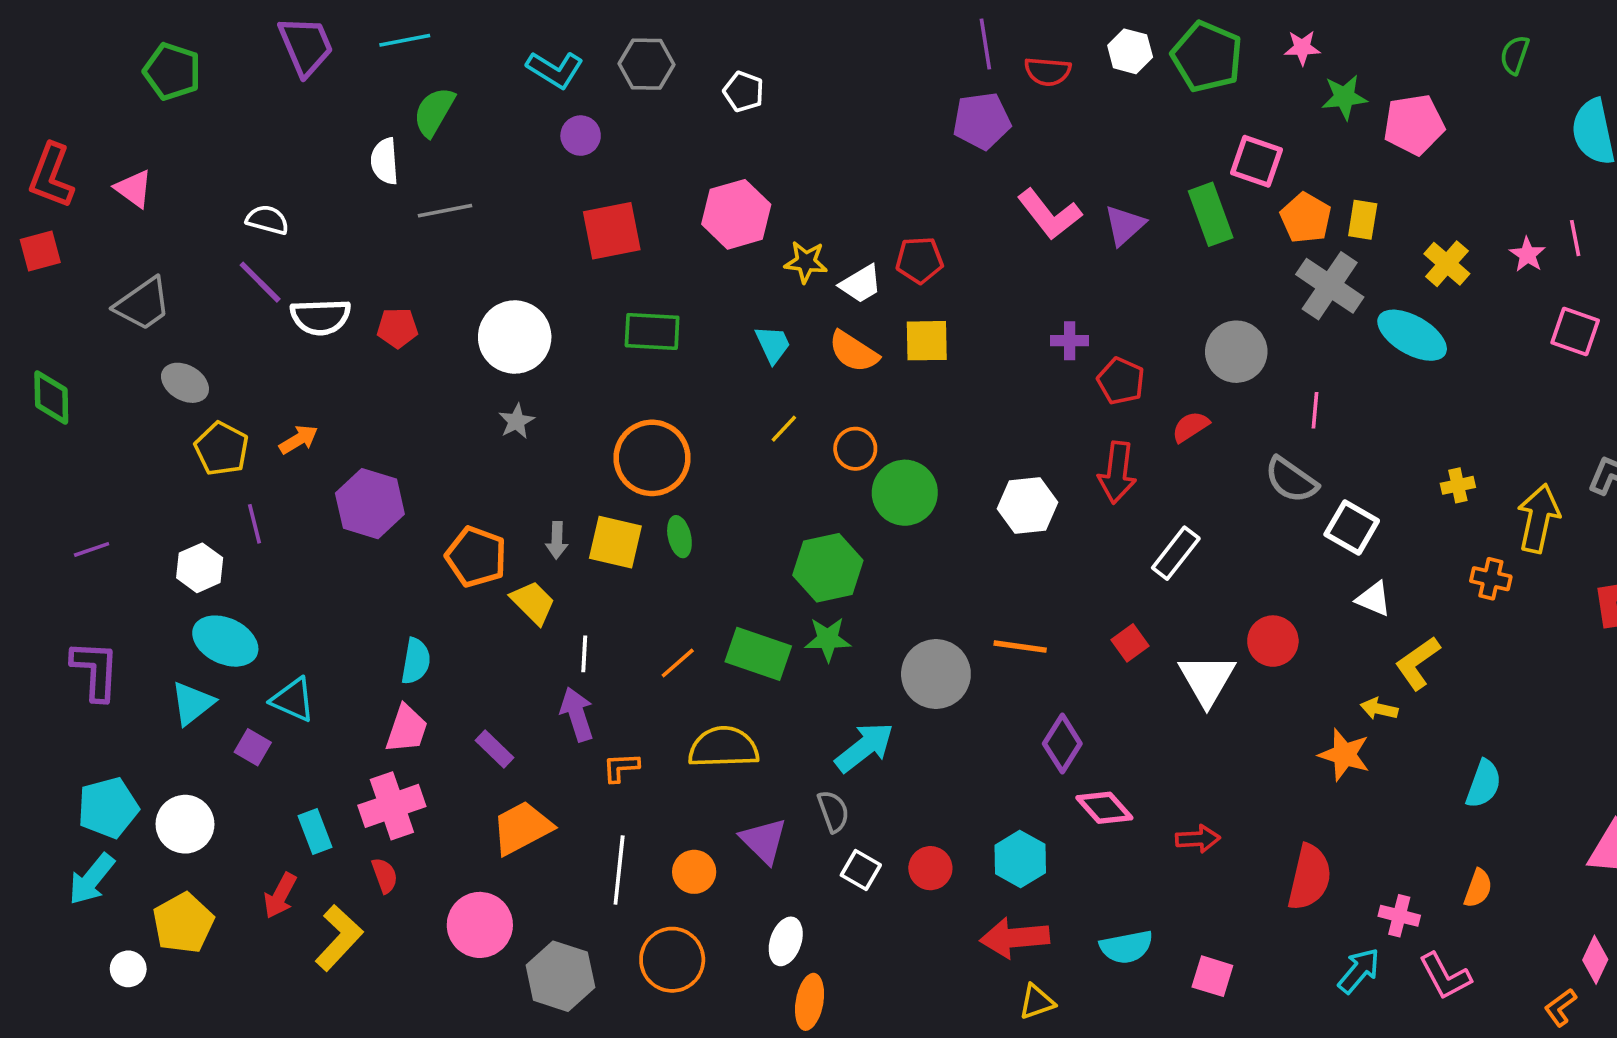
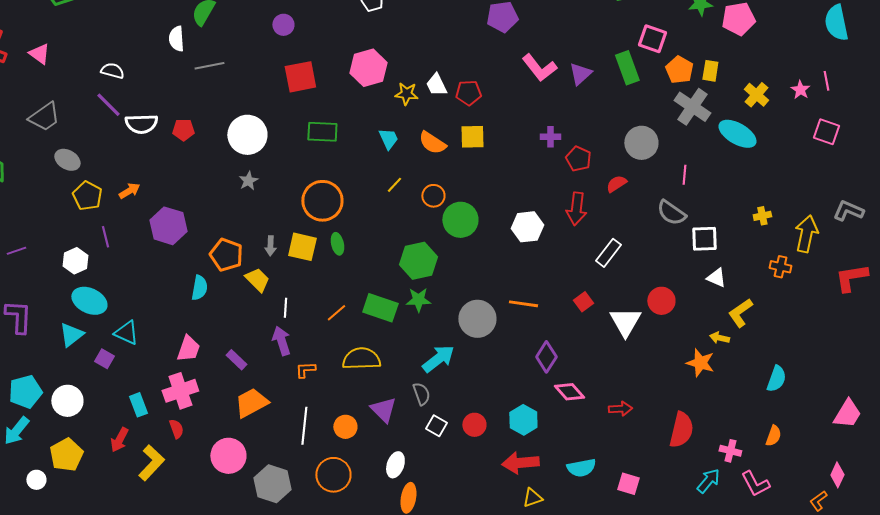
white trapezoid: (861, 284) -> (436, 85), moved, turned 95
white square: (1352, 527) -> (704, 239), turned -32
cyan semicircle: (416, 661) -> (199, 288), moved

